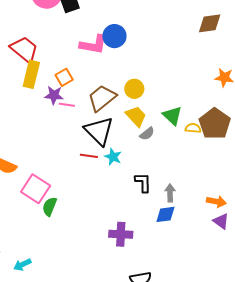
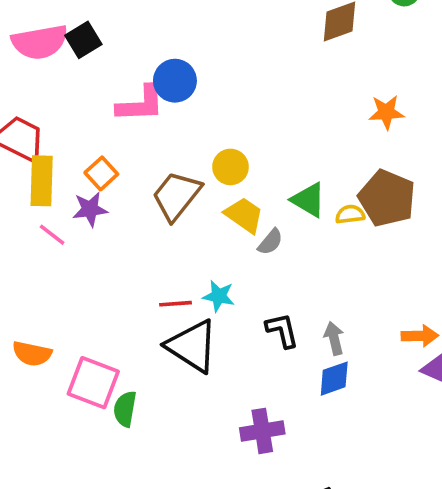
pink line: (67, 105) -> (52, 235), moved, turned 42
black triangle: (99, 131) -> (192, 346), moved

